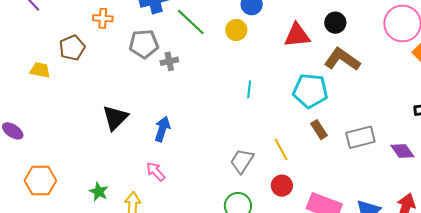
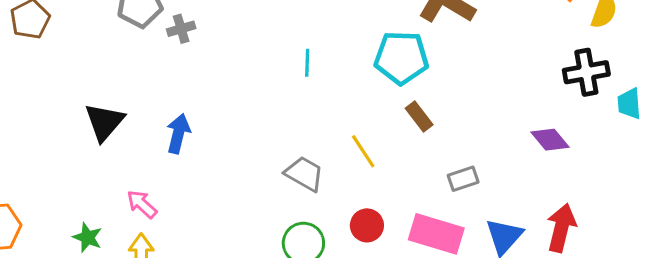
gray rectangle: (360, 137) -> (463, 179), moved, size x0.7
gray trapezoid: (242, 161) -> (304, 174), turned 92
pink arrow: (156, 172) -> (142, 204), moved
red circle: (282, 186) -> (367, 225), moved

